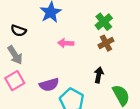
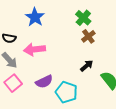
pink arrow: (66, 43) -> (35, 49), moved, size x1.5
black arrow: (99, 75) -> (87, 66), turned 48

